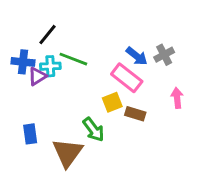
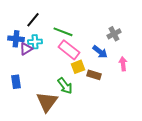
blue arrow: (137, 56) -> (100, 52), moved
green line: (73, 59) -> (63, 32), moved
pink rectangle: (127, 78) -> (69, 50), moved
blue rectangle: (30, 134) -> (16, 82), moved

